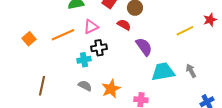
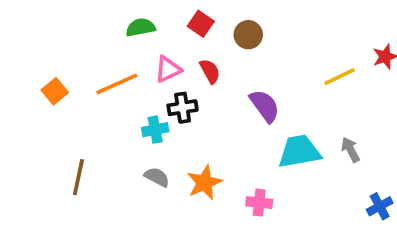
red semicircle: (124, 25) -> (210, 71), moved, turned 32

